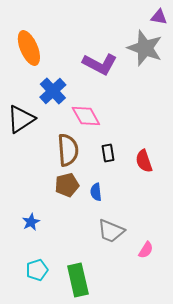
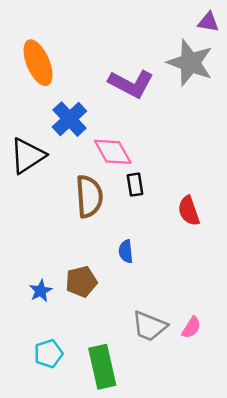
black rectangle: (108, 153) -> (135, 185), moved
brown pentagon: (67, 185) -> (81, 282), moved
gray trapezoid: (111, 231) -> (149, 326), moved

